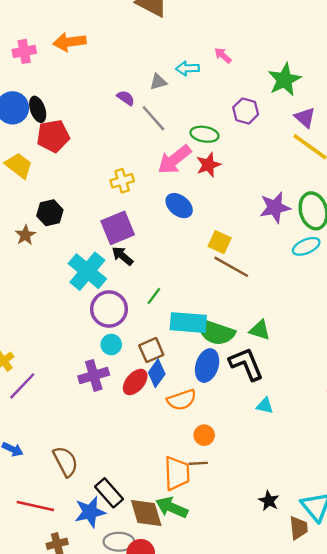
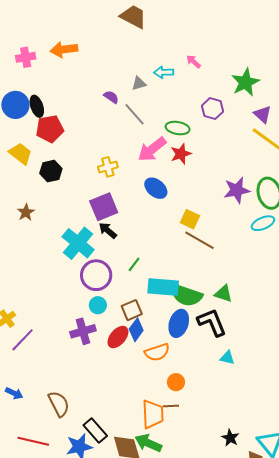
black hexagon: (50, 213) -> (51, 171), moved

